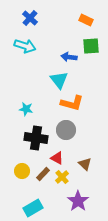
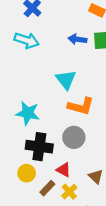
blue arrow: (69, 57) -> (77, 39), moved
cyan star: (26, 109) -> (28, 113), size x1.5
yellow circle: (22, 171) -> (27, 173), moved

